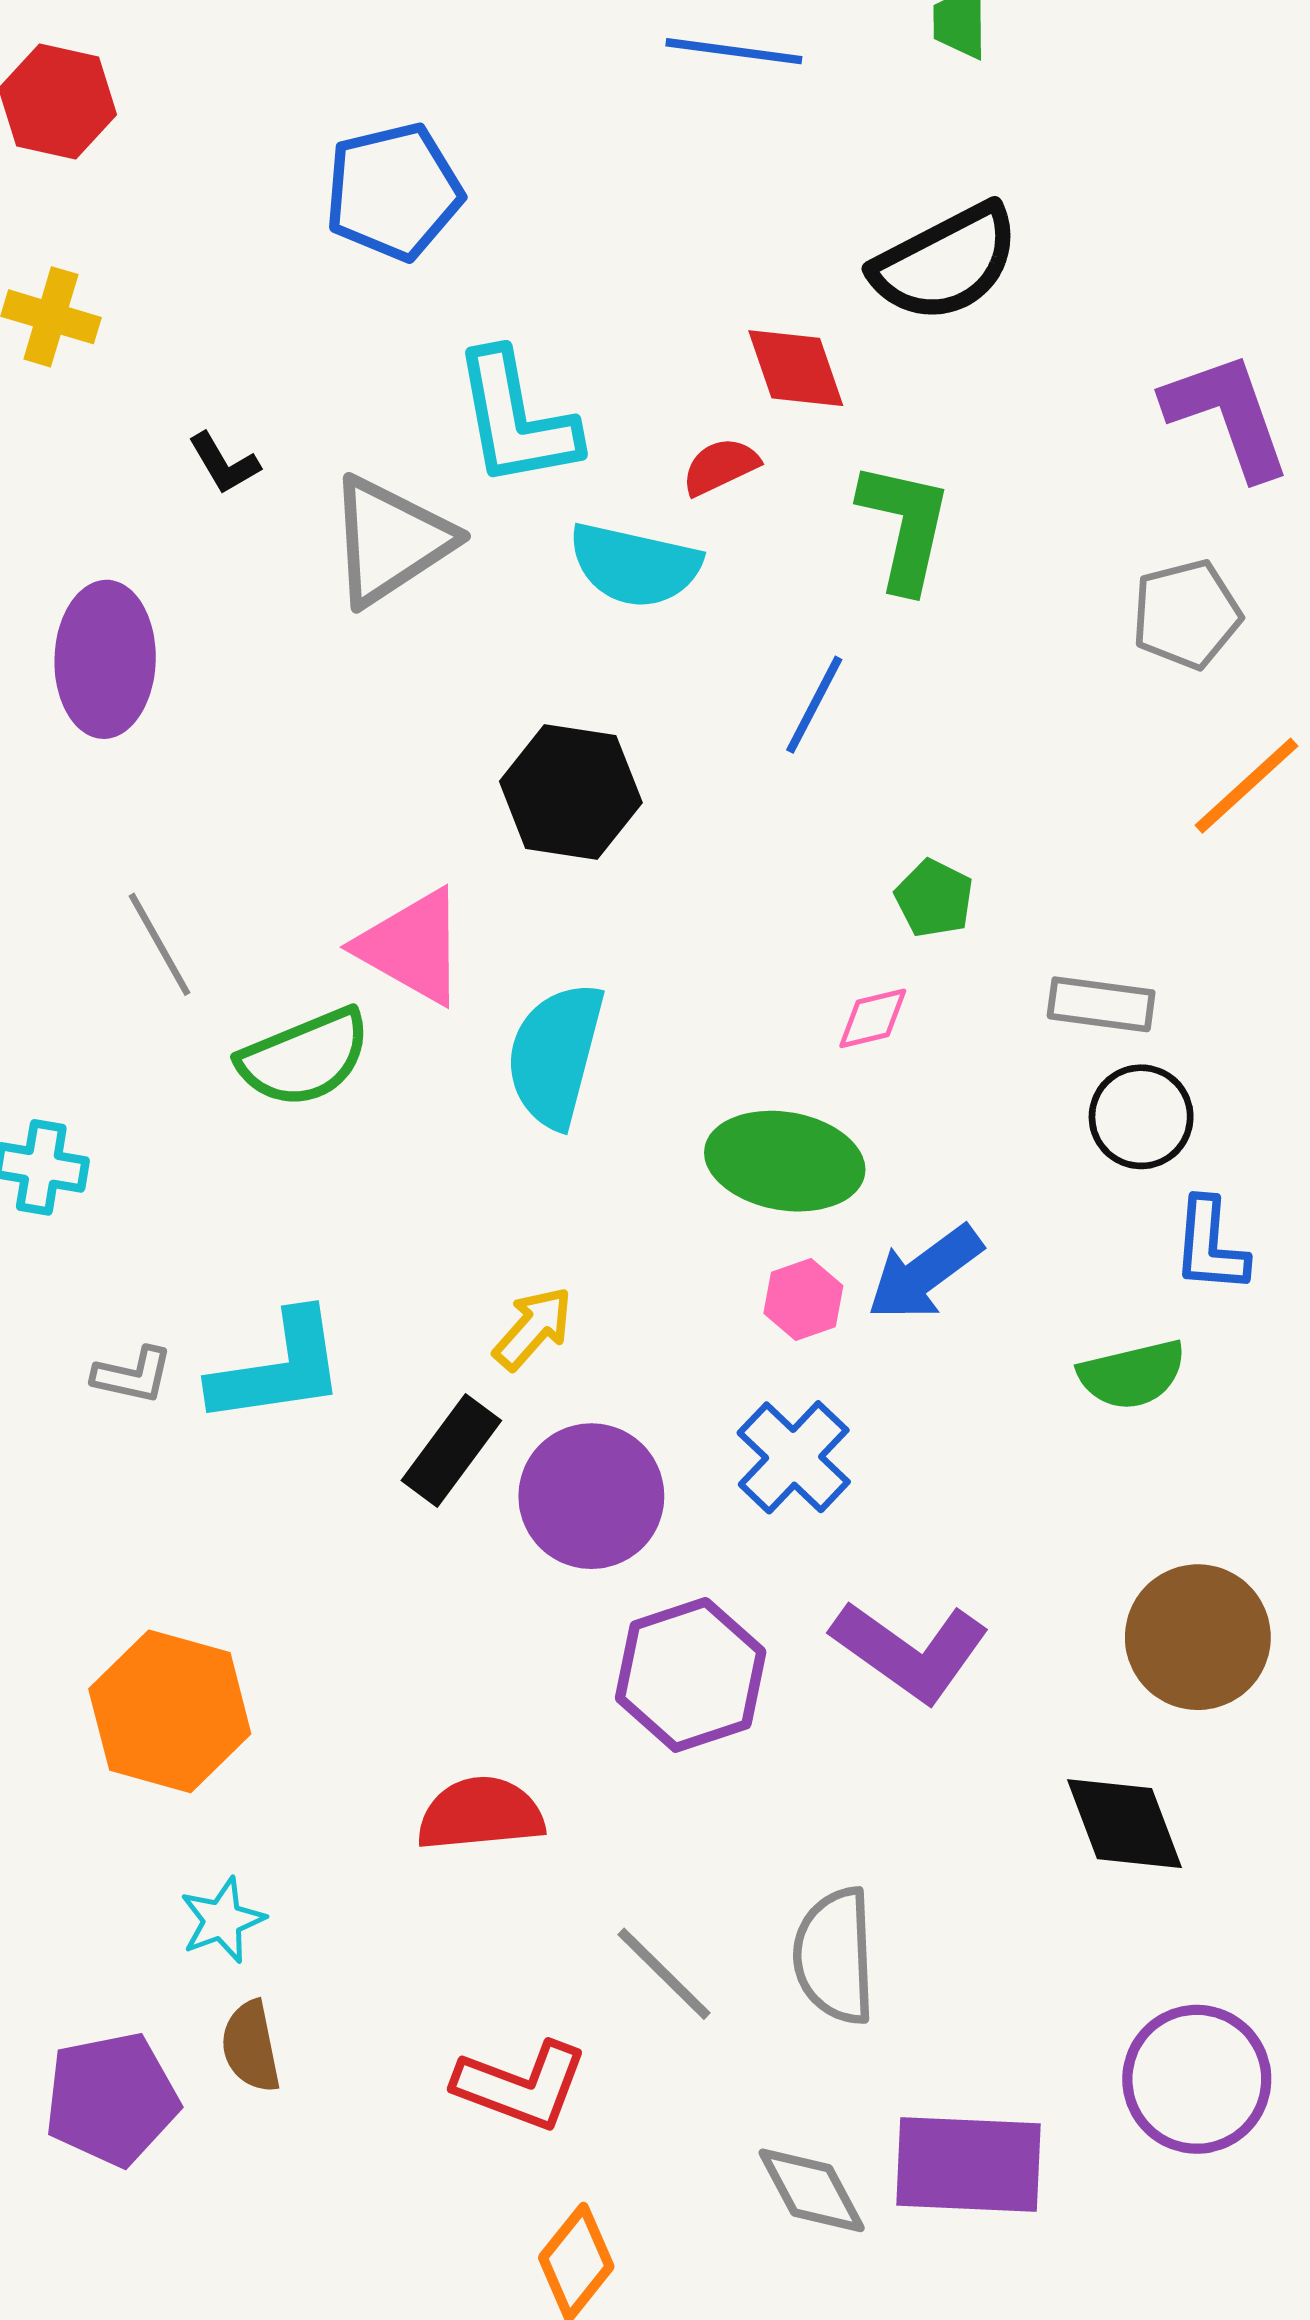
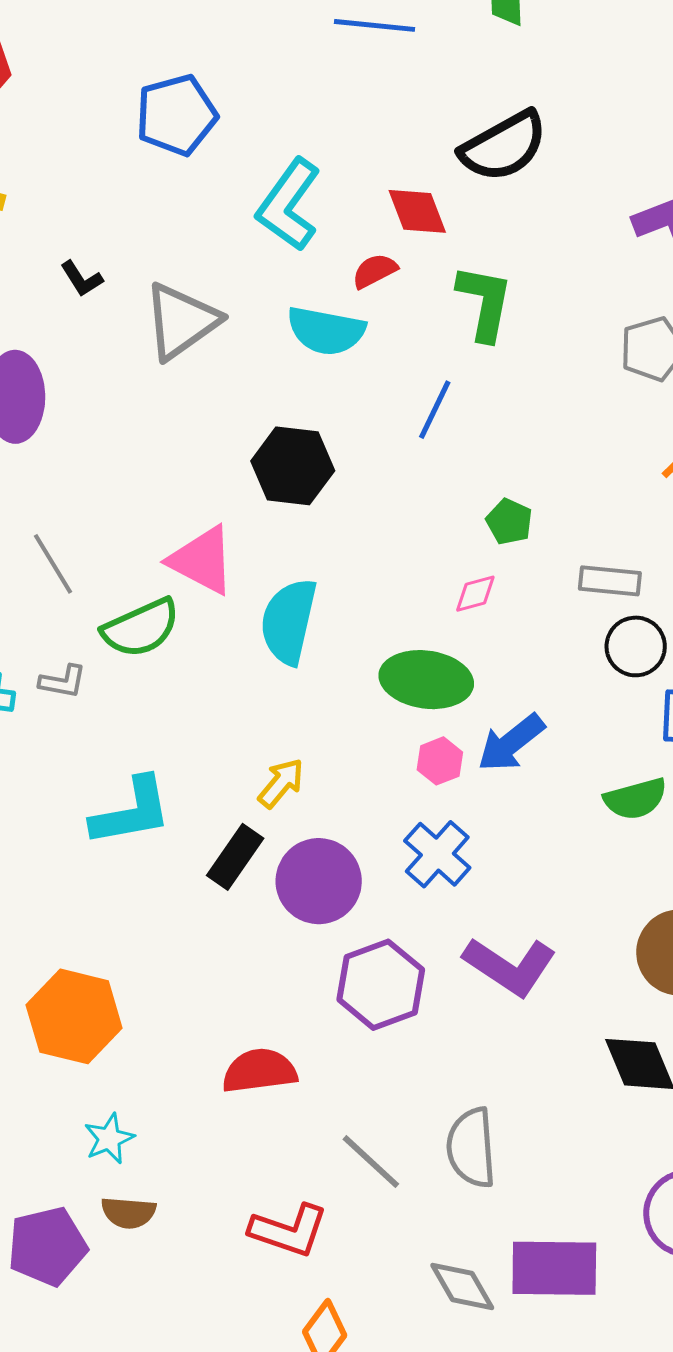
cyan L-shape: (516, 419) -> (289, 205), moved, turned 48
gray L-shape: (133, 1375) -> (63, 682), moved
brown semicircle: (251, 2047) -> (128, 1213), turned -72

